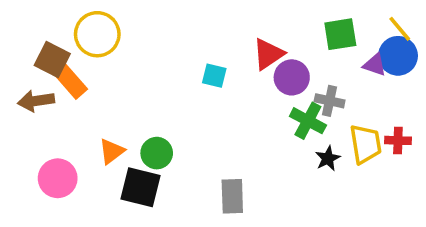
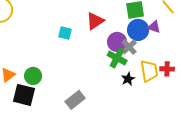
blue circle: (398, 56) -> (138, 30), moved
purple circle: (292, 77) -> (117, 42), moved
gray cross: (330, 101) -> (129, 47), turned 35
gray rectangle: (232, 196) -> (75, 100), turned 54

